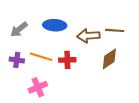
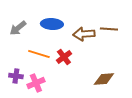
brown diamond: (109, 59) -> (104, 79), moved, turned 30
purple cross: (17, 60) -> (16, 76), moved
red cross: (67, 60) -> (64, 57), turned -35

